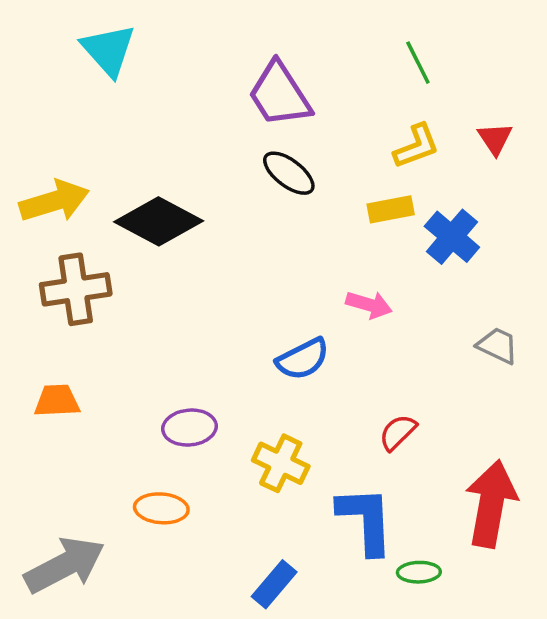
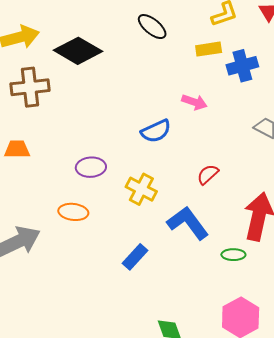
blue cross: (452, 237) -> (242, 66), turned 32
blue L-shape: (366, 520) -> (188, 223), turned -36
green ellipse: (419, 572) -> (233, 255), moved

